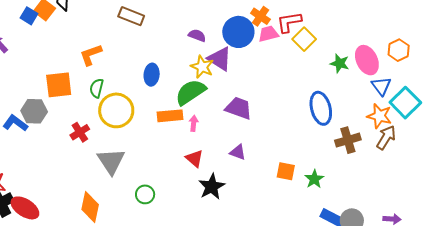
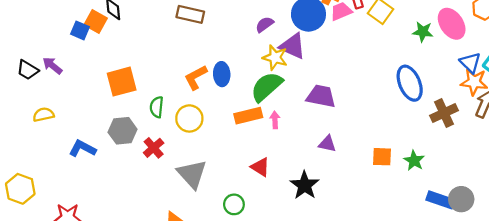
purple semicircle: (197, 35) -> (264, 24), turned -48
orange L-shape: (91, 55) -> (196, 77), moved
orange square: (59, 85) -> (122, 82), moved
blue triangle: (381, 86) -> (470, 63), moved
green semicircle: (97, 88) -> (157, 107), moved
yellow circle: (116, 110) -> (189, 118), size x0.7
gray hexagon: (34, 111) -> (123, 131), moved
red triangle: (194, 158) -> (260, 167), moved

